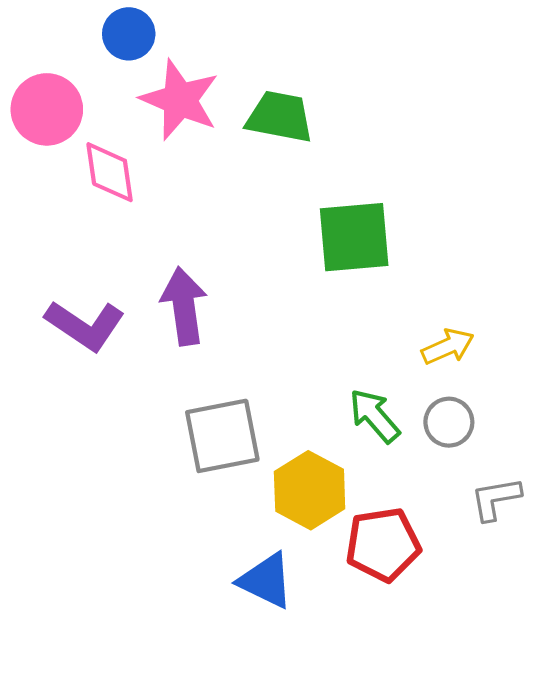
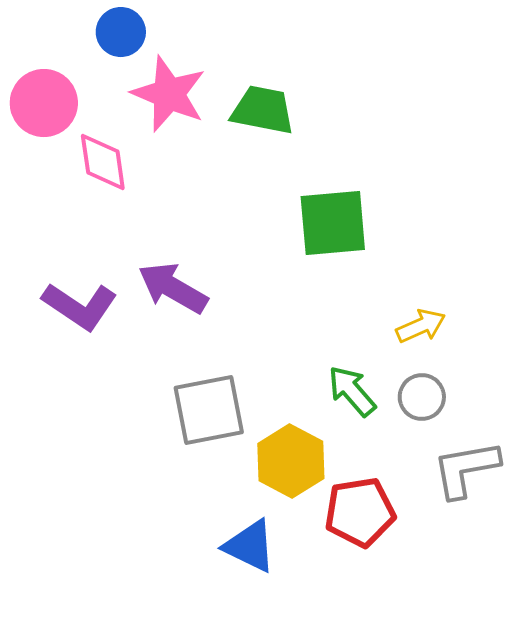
purple arrow: (184, 306) -> (173, 288), turned -52
gray L-shape: (496, 499) -> (466, 469), size x1.4

